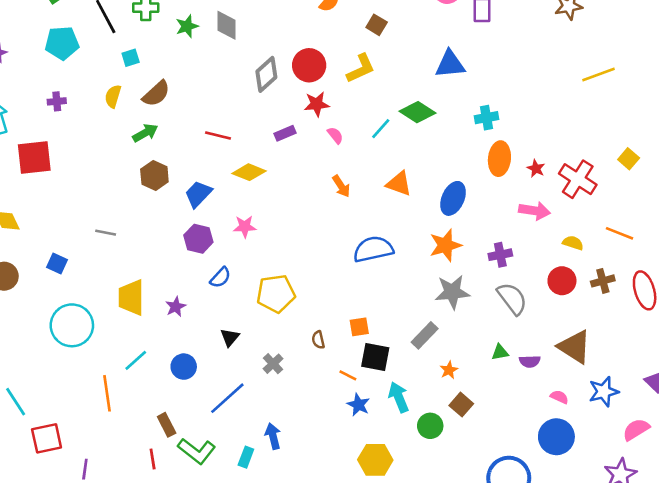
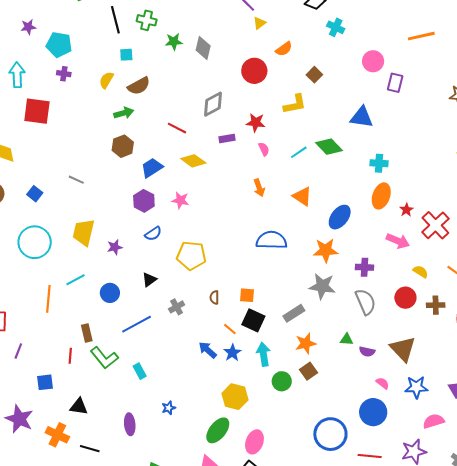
cyan pentagon: (62, 43) -> (59, 45), moved
red circle: (309, 65) -> (254, 71), moved
gray diamond: (266, 74) -> (213, 104), moved
orange star: (449, 370) -> (306, 343), size x1.5
blue arrow: (273, 436) -> (208, 350), moved, turned -48
cyan rectangle: (246, 457) -> (140, 371), turned -63

